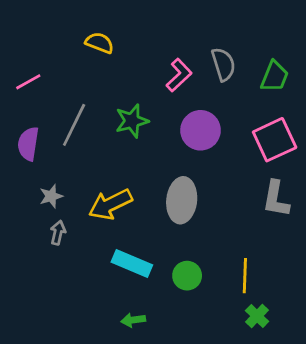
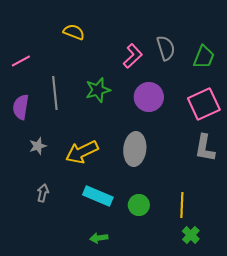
gray line: (74, 125) -> (55, 93), turned -32
gray arrow: (58, 233) -> (43, 193), moved

